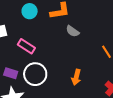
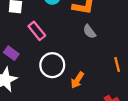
white circle: (35, 74) -> (52, 65), moved

